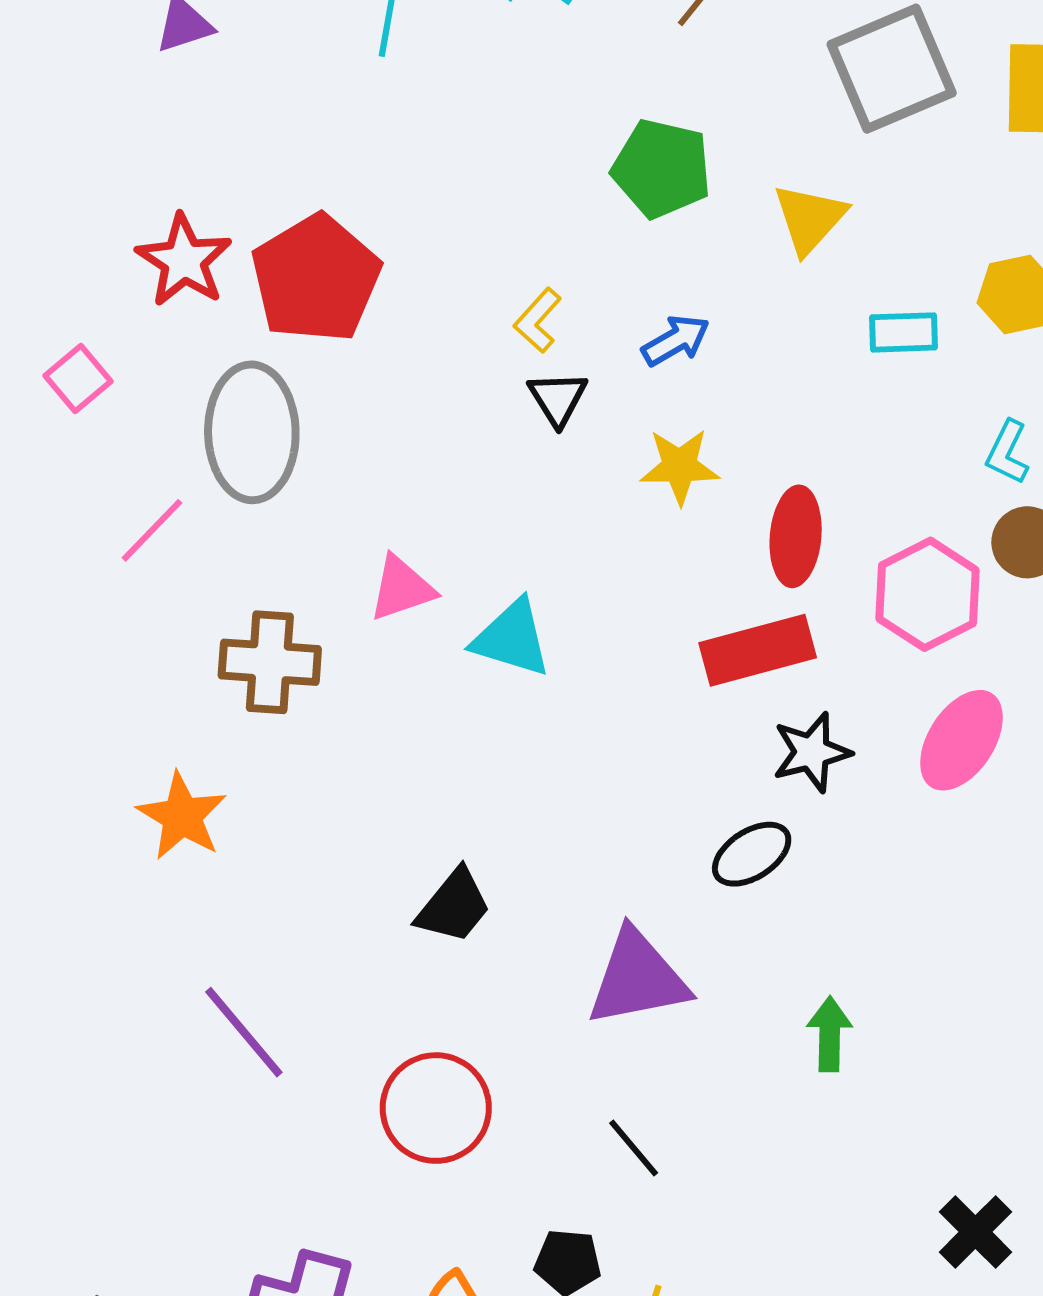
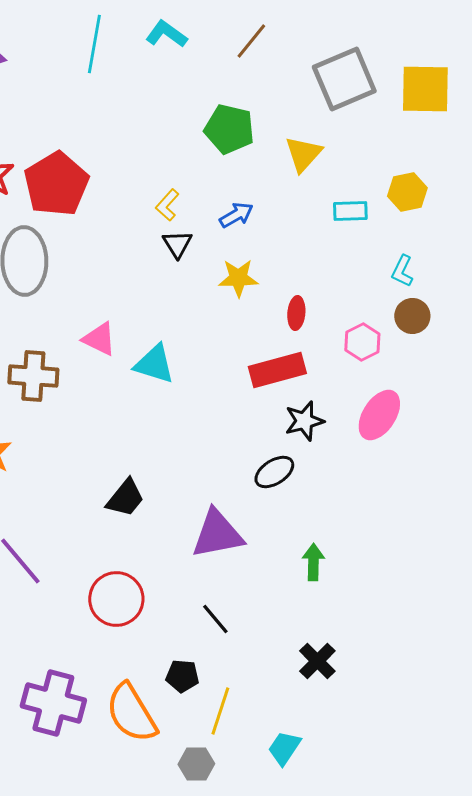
red ellipse: (796, 536) -> (296, 313), size x0.7
pink triangle: (402, 588) -> (99, 339), turned 45
pink hexagon: (927, 594) -> (362, 342), size x0.7
black cross: (975, 1232) -> (317, 661), moved

